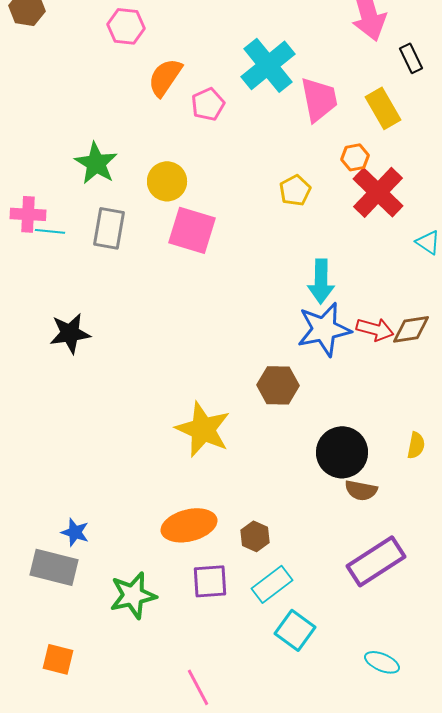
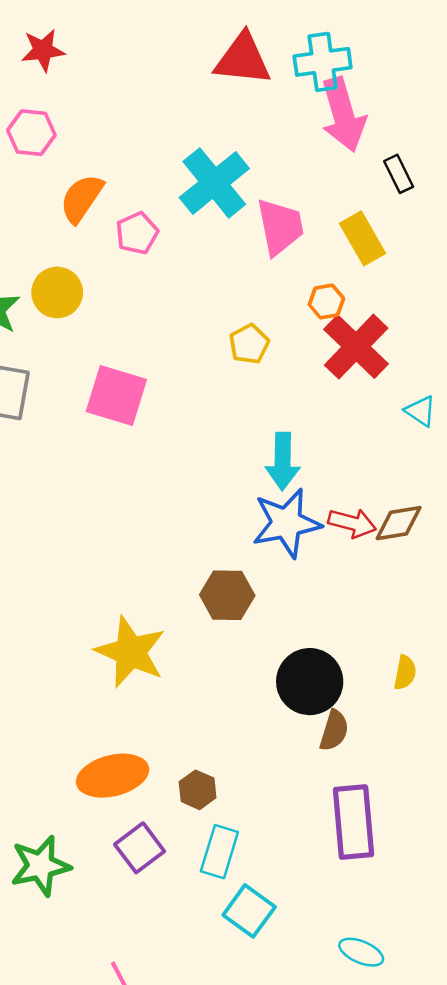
yellow circle: (167, 181) -> (57, 292), moved
brown semicircle: (361, 490) -> (334, 731), turned -84
purple rectangle: (376, 561) -> (353, 822), turned -62
purple square: (210, 581) -> (140, 848), turned -33
cyan rectangle: (272, 584) -> (219, 852), turned -36

